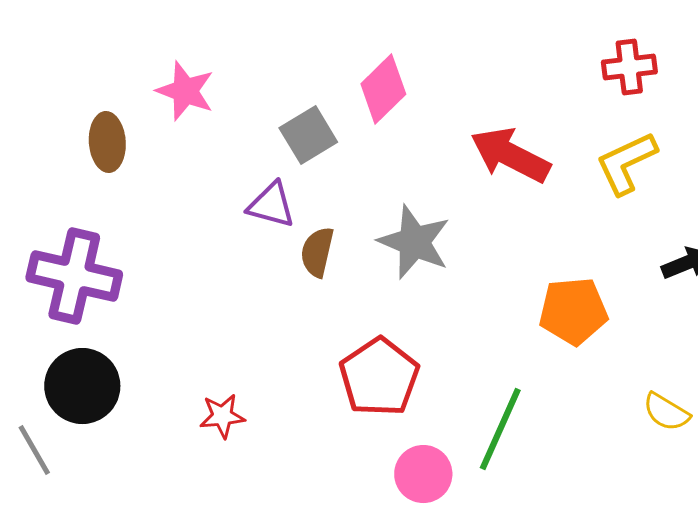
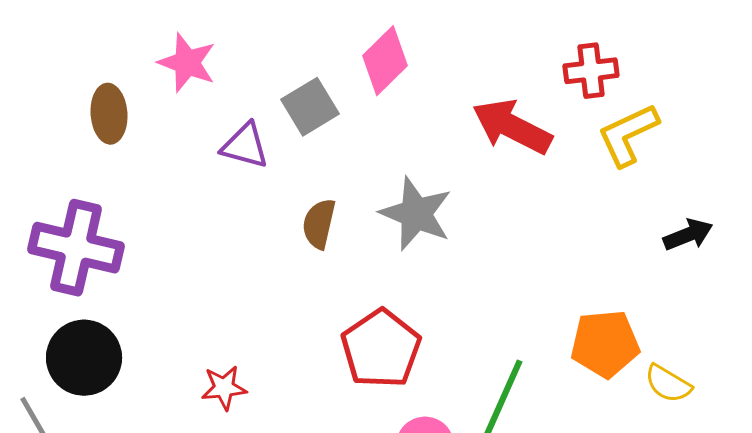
red cross: (629, 67) -> (591, 71), moved
purple triangle: (271, 205) -> (245, 146), moved
orange pentagon: (573, 311) -> (605, 344), moved

